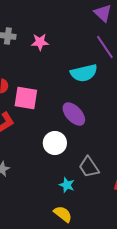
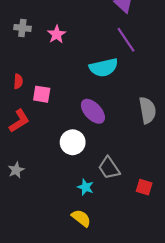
pink star: (40, 42) -> (57, 34), turned -30
pink square: (26, 98) -> (42, 94), size x0.7

